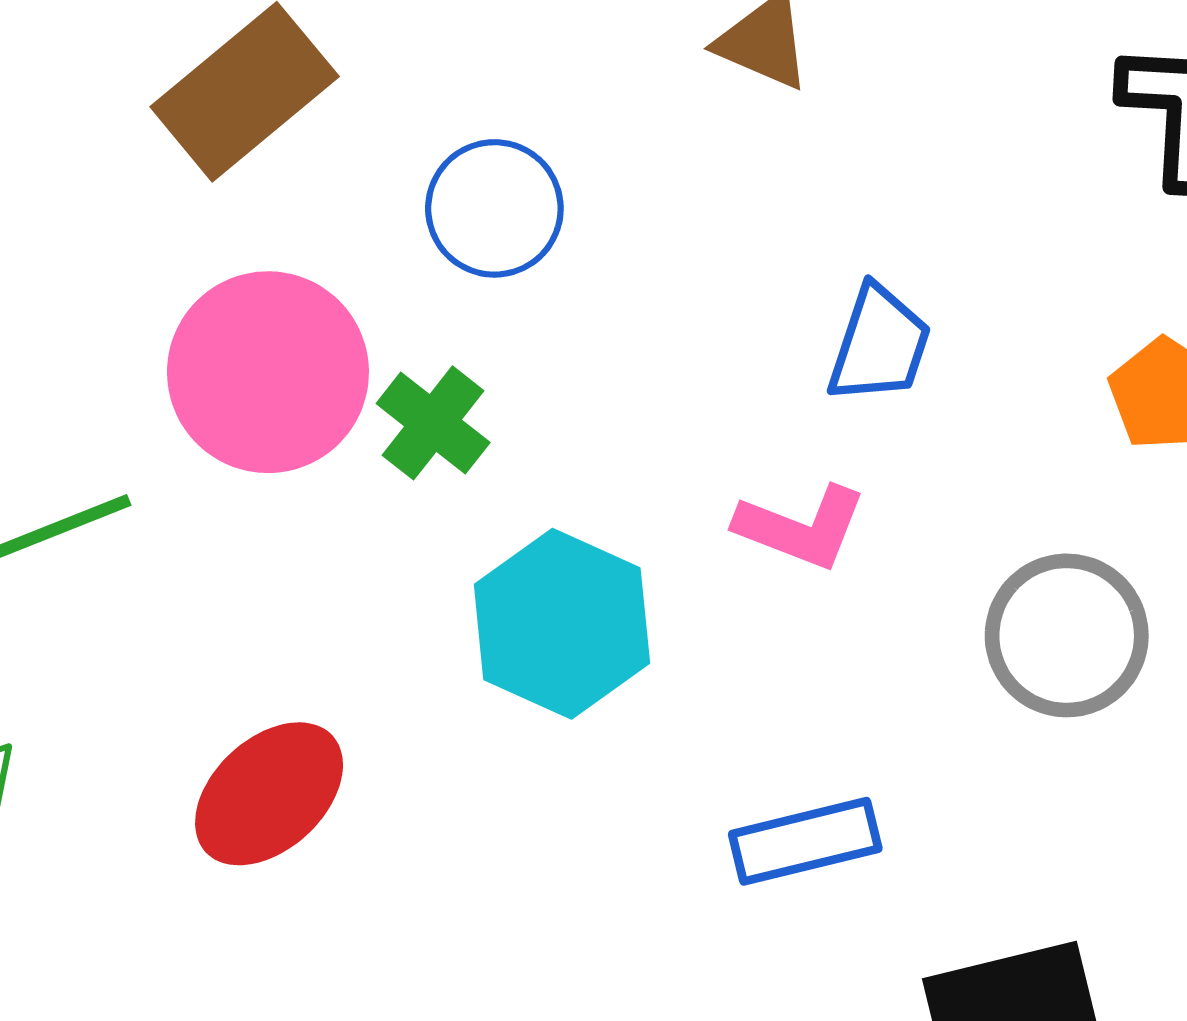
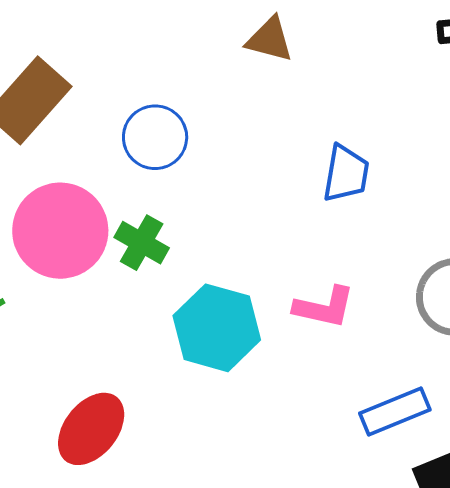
pink L-shape: (801, 527) -> (324, 307), moved
blue rectangle: (805, 841) -> (395, 411), moved

